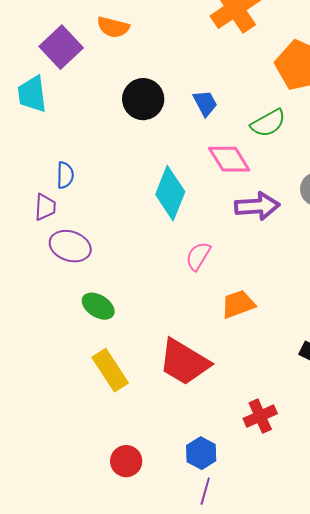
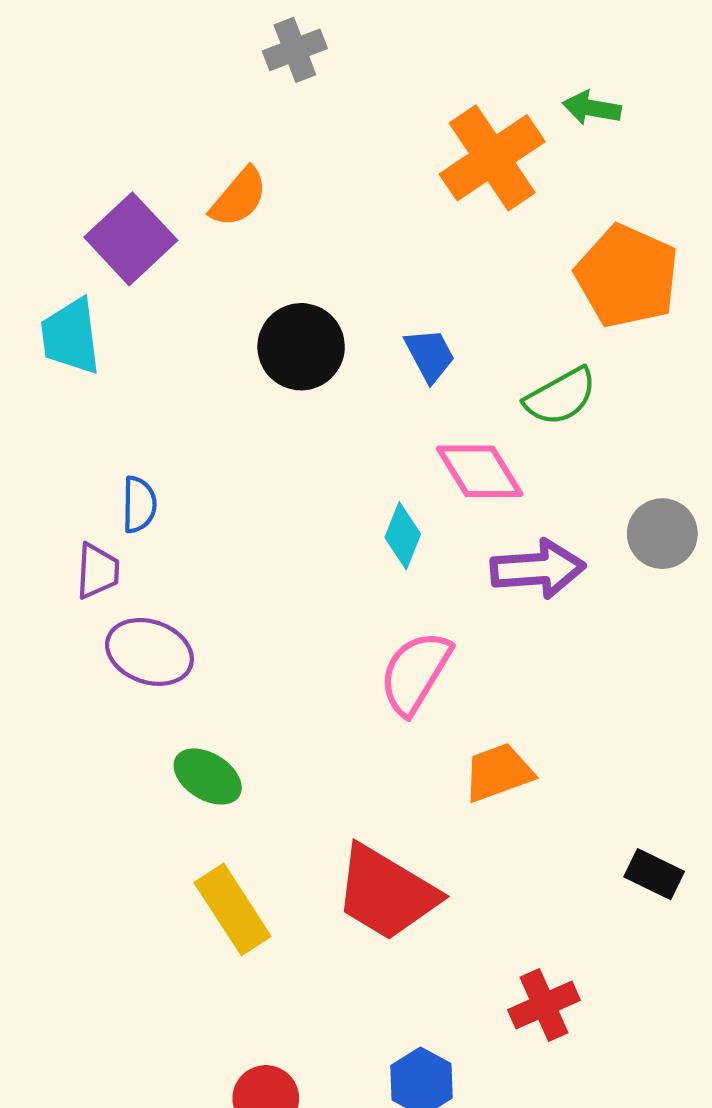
orange semicircle: (113, 27) -> (239, 197), turned -64
cyan diamond: (170, 193) -> (403, 536), moved, size x0.6
pink semicircle: (198, 256) -> (415, 673), size x1.4

